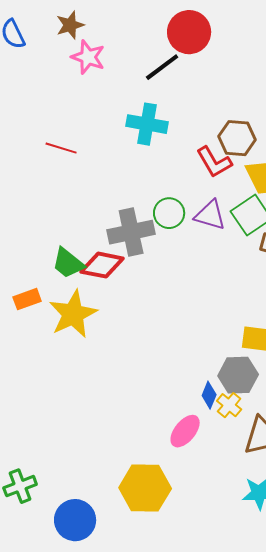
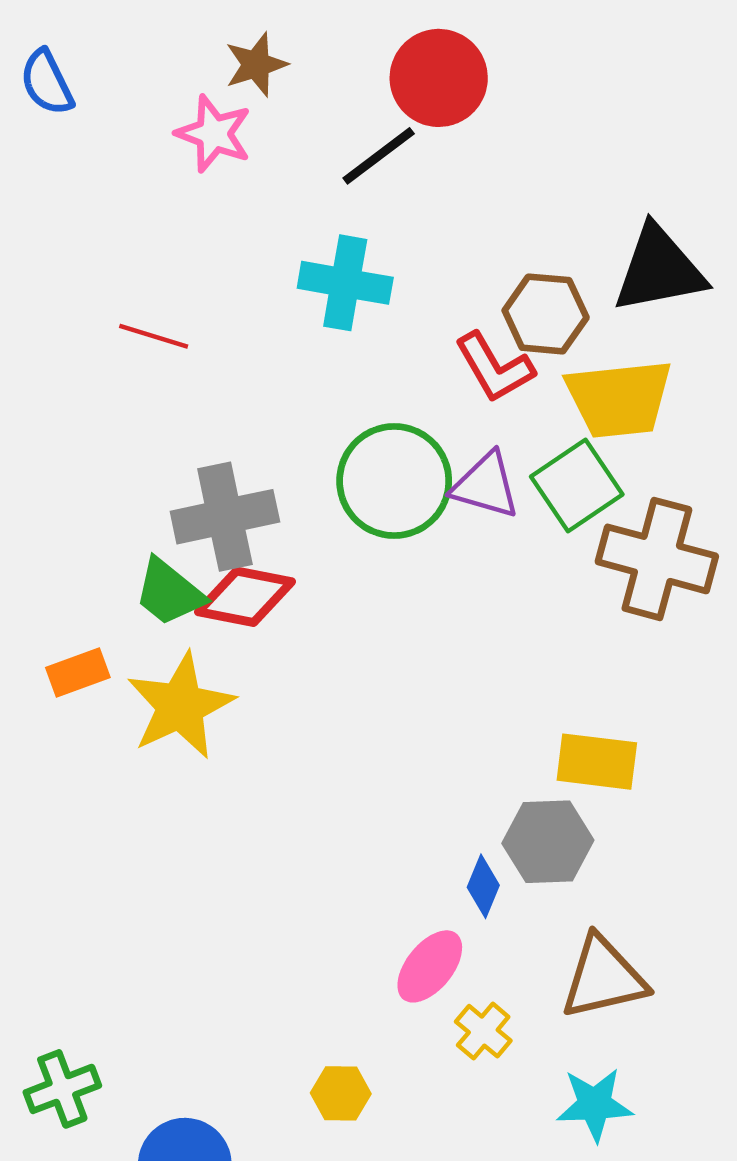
brown star: (70, 25) -> (256, 65), moved
green circle: (169, 213) -> (394, 481), size x1.6
gray cross: (131, 232) -> (225, 517), moved
yellow cross: (229, 405) -> (483, 1031), moved
yellow hexagon: (145, 488) -> (341, 1093), size x0.5

